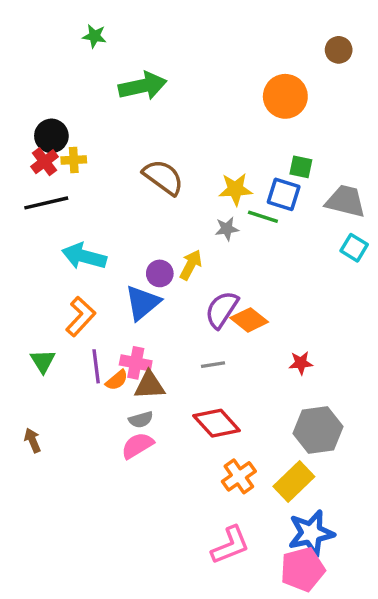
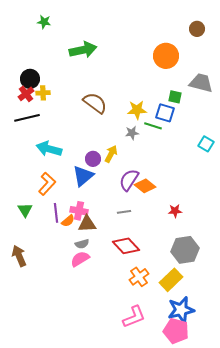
green star: (94, 36) -> (44, 22), moved
gray trapezoid: (346, 201) -> (201, 83), moved
brown arrow: (32, 440) -> (19, 256), size x1.5
pink pentagon: (303, 569) -> (176, 331), turned 30

